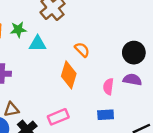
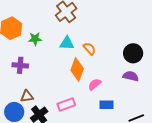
green star: (18, 30) -> (35, 39), moved
cyan triangle: (38, 44) -> (67, 43), moved
pink semicircle: (108, 87) -> (95, 84), moved, turned 40

